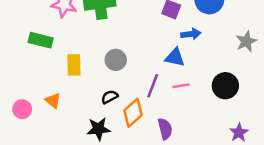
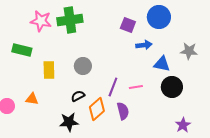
gray star: (246, 41) -> (189, 51), turned 30
blue triangle: (175, 57) -> (162, 64), moved
orange triangle: (53, 101) -> (32, 99), turned -32
purple semicircle: (165, 129) -> (123, 111), moved

